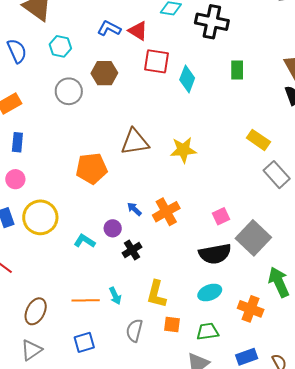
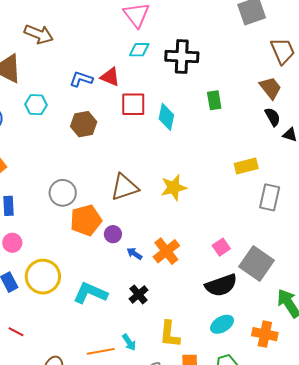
gray circle: (69, 91) -> (63, 193), moved
yellow rectangle: (258, 140) -> (246, 166), turned -40
gray rectangle: (277, 175) -> (270, 197), turned 64
purple circle: (113, 228) -> (113, 234), moved
cyan L-shape: (85, 241) -> (90, 293), size x1.6

